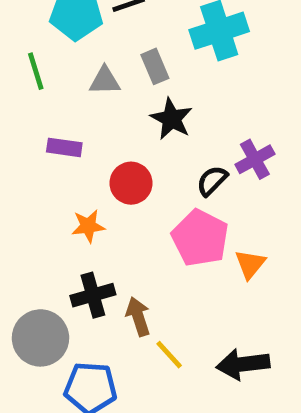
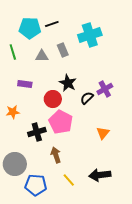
black star: (172, 119) -> (68, 83), moved
orange star: (88, 226) -> (13, 112), moved
pink pentagon: (200, 238) -> (61, 122), moved
black cross: (93, 295) -> (37, 132), moved
yellow line: (169, 355) -> (69, 180), moved

